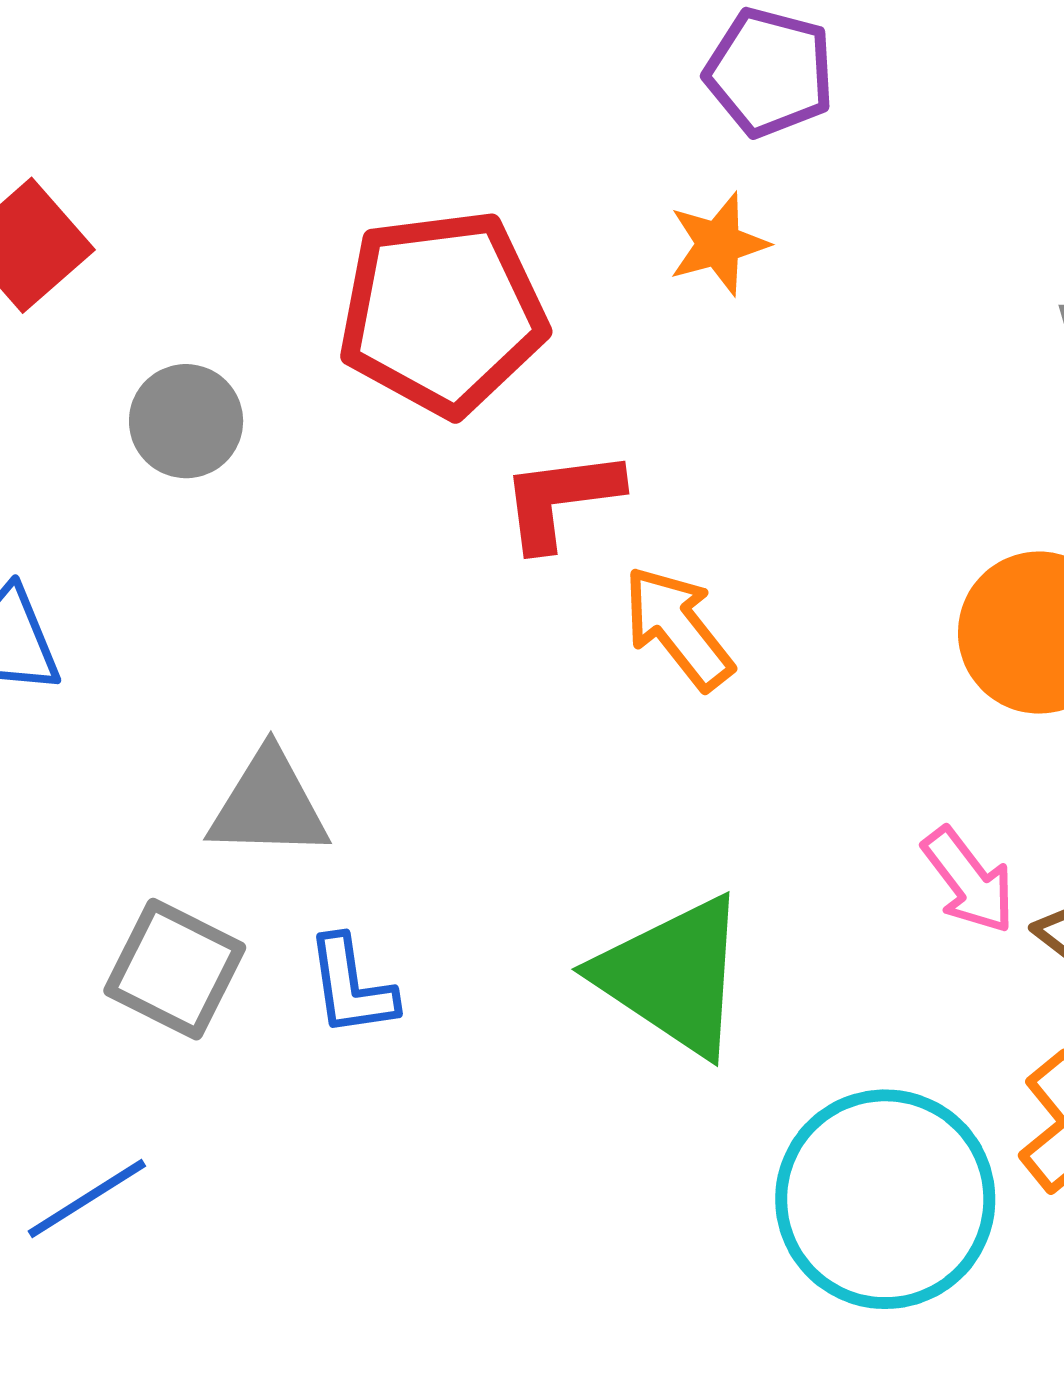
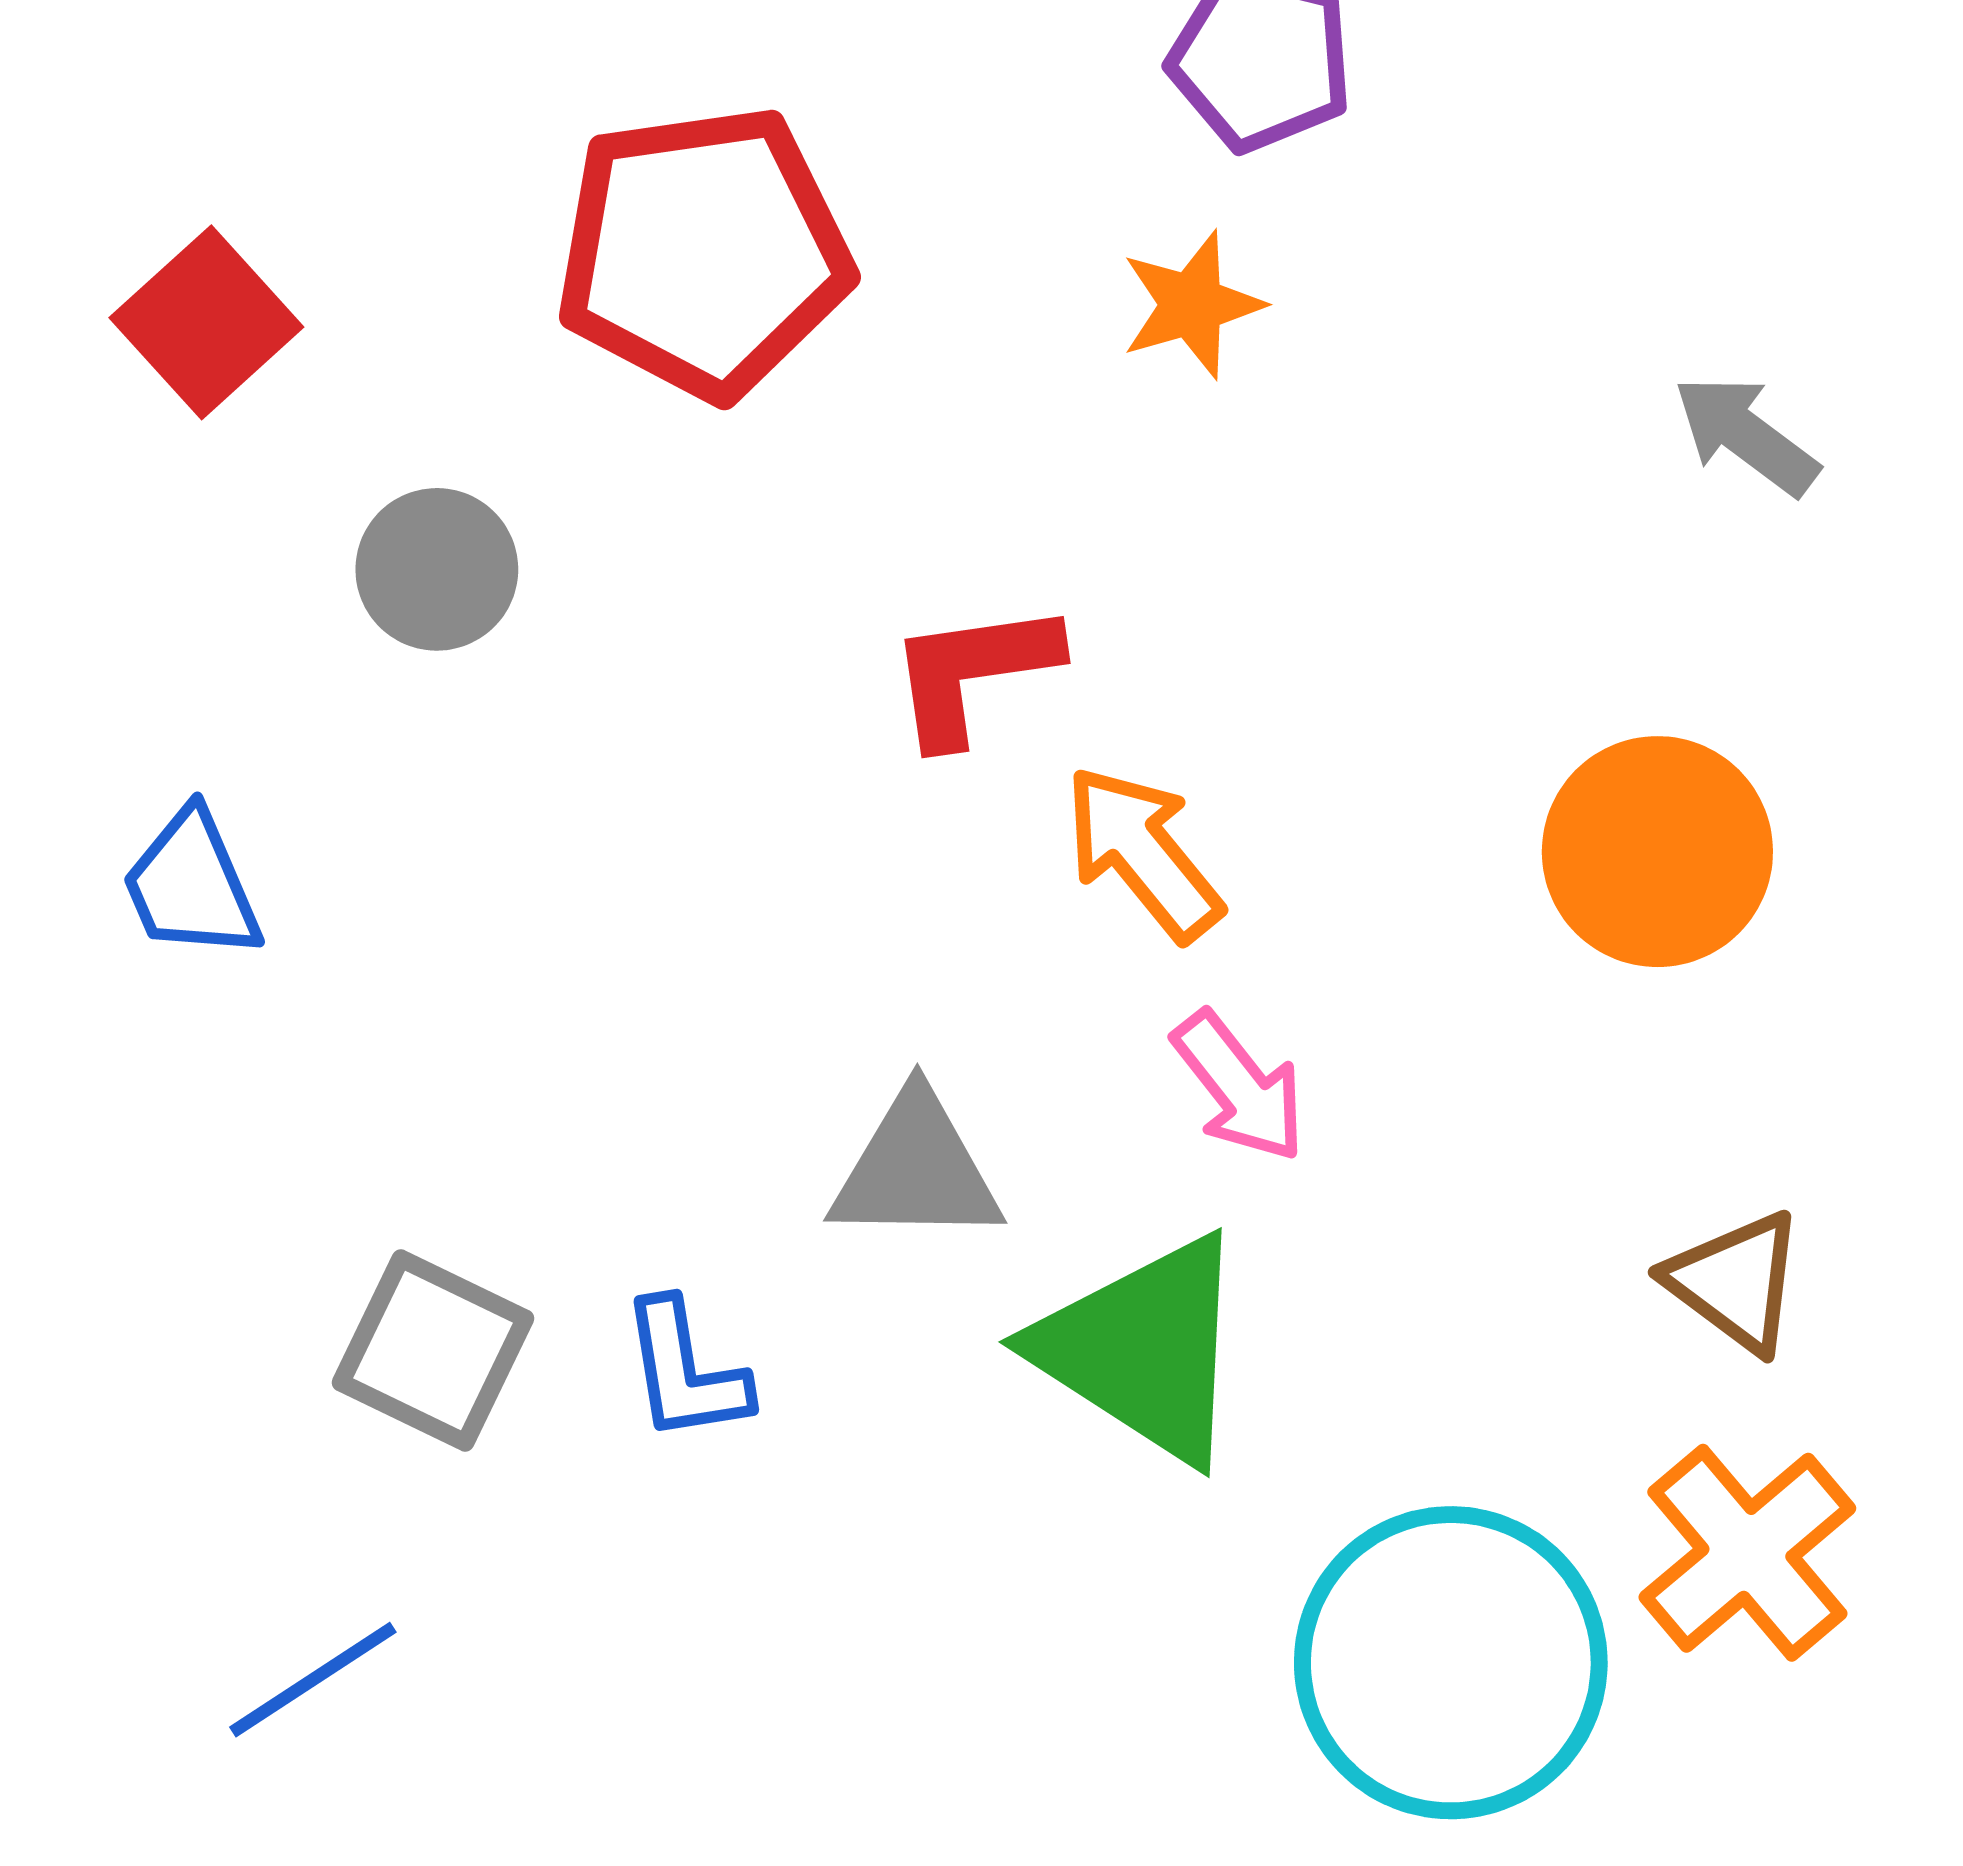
red pentagon: (442, 313) -> (704, 252), moved
gray triangle: (269, 805) -> (916, 1169), moved
pink arrow: (969, 881) -> (1239, 1087), moved

